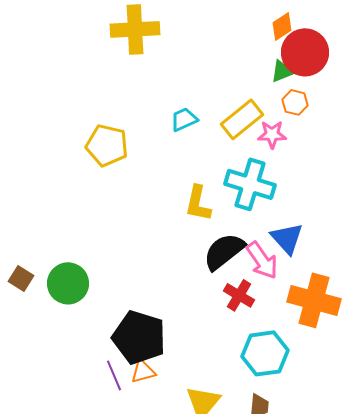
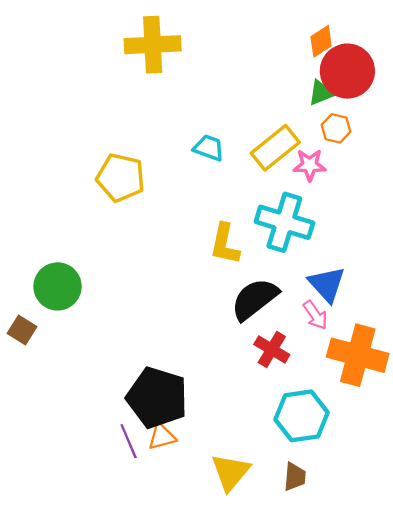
cyan trapezoid: (184, 119) -> (209, 148), turned 44
pink arrow: (262, 260) -> (315, 315), moved, size x0.7
green circle: (68, 283) -> (58, 286), moved

